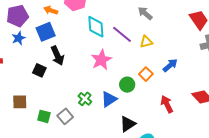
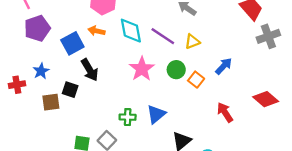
orange arrow: (51, 10) -> (96, 31), moved
blue star: (19, 38) -> (41, 71), moved
green circle: (127, 85) -> (176, 70), moved
green cross: (85, 99) -> (128, 117), turned -32
brown square: (20, 102) -> (51, 102), moved

